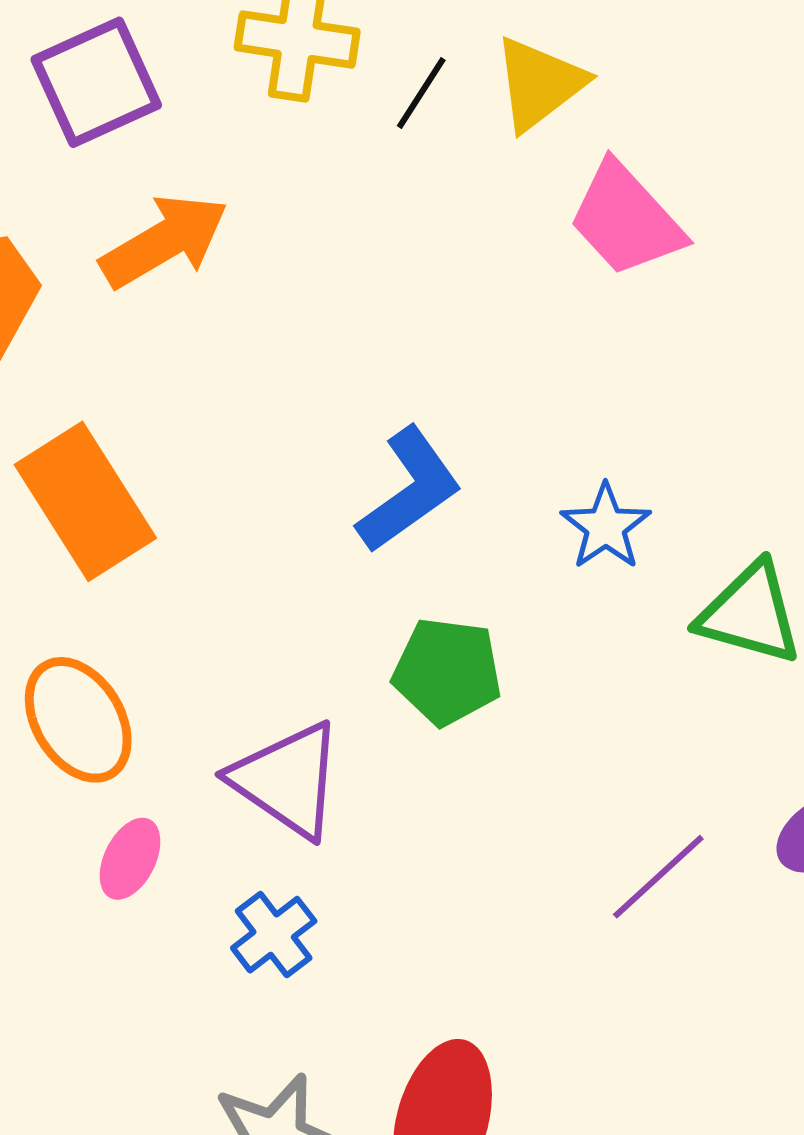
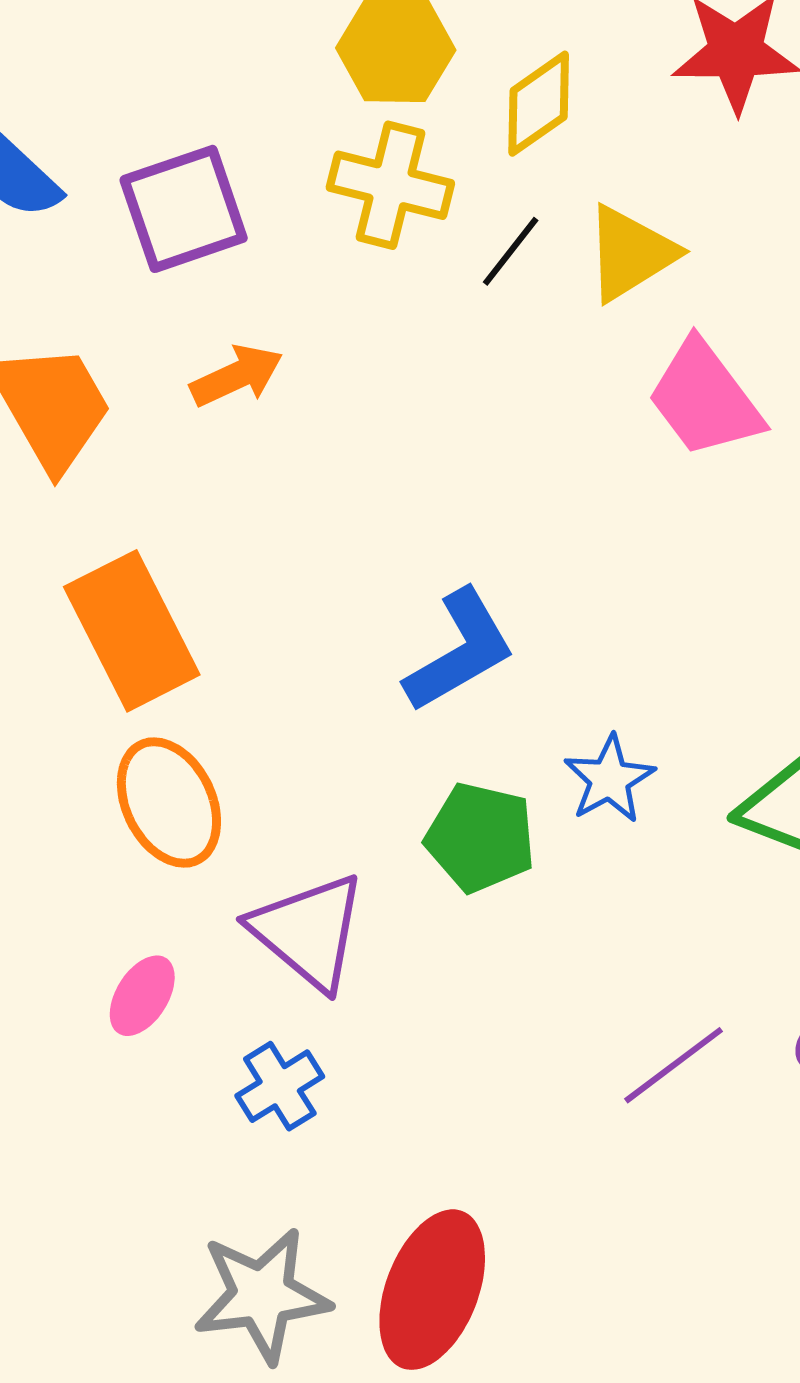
orange arrow: (164, 241) -> (237, 376), size x0.7
blue star: (606, 527) -> (609, 779), moved
orange ellipse: (78, 720) -> (169, 803), moved

